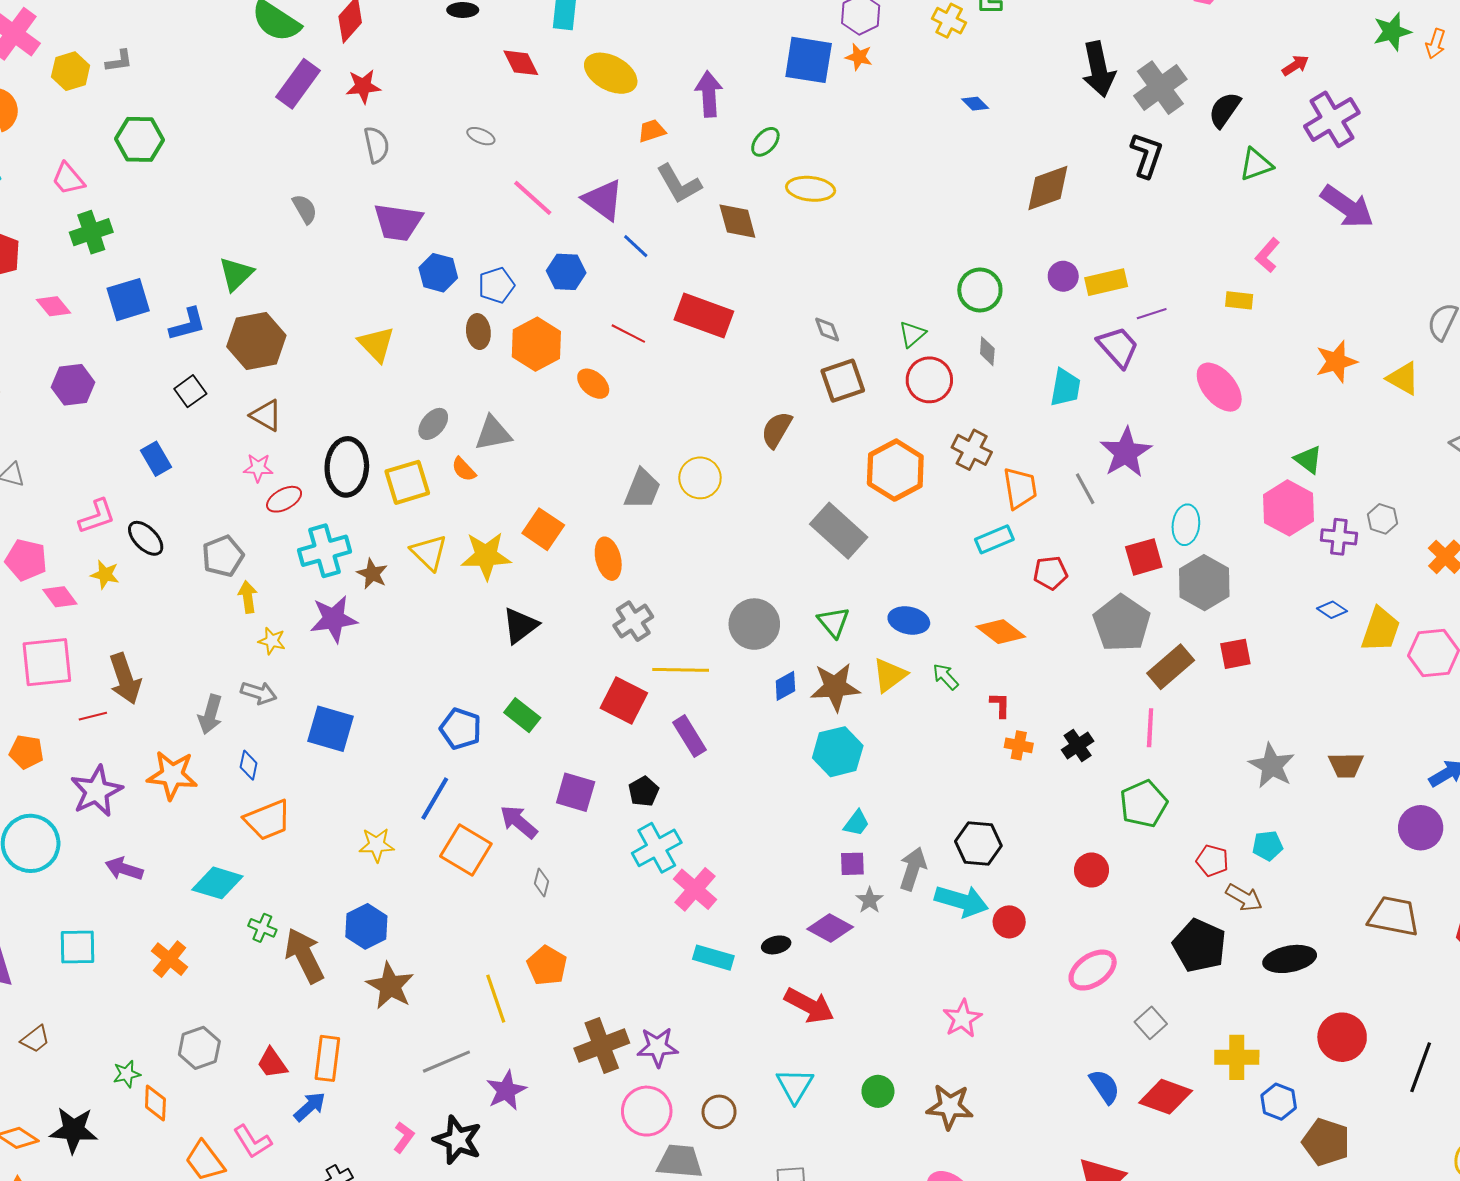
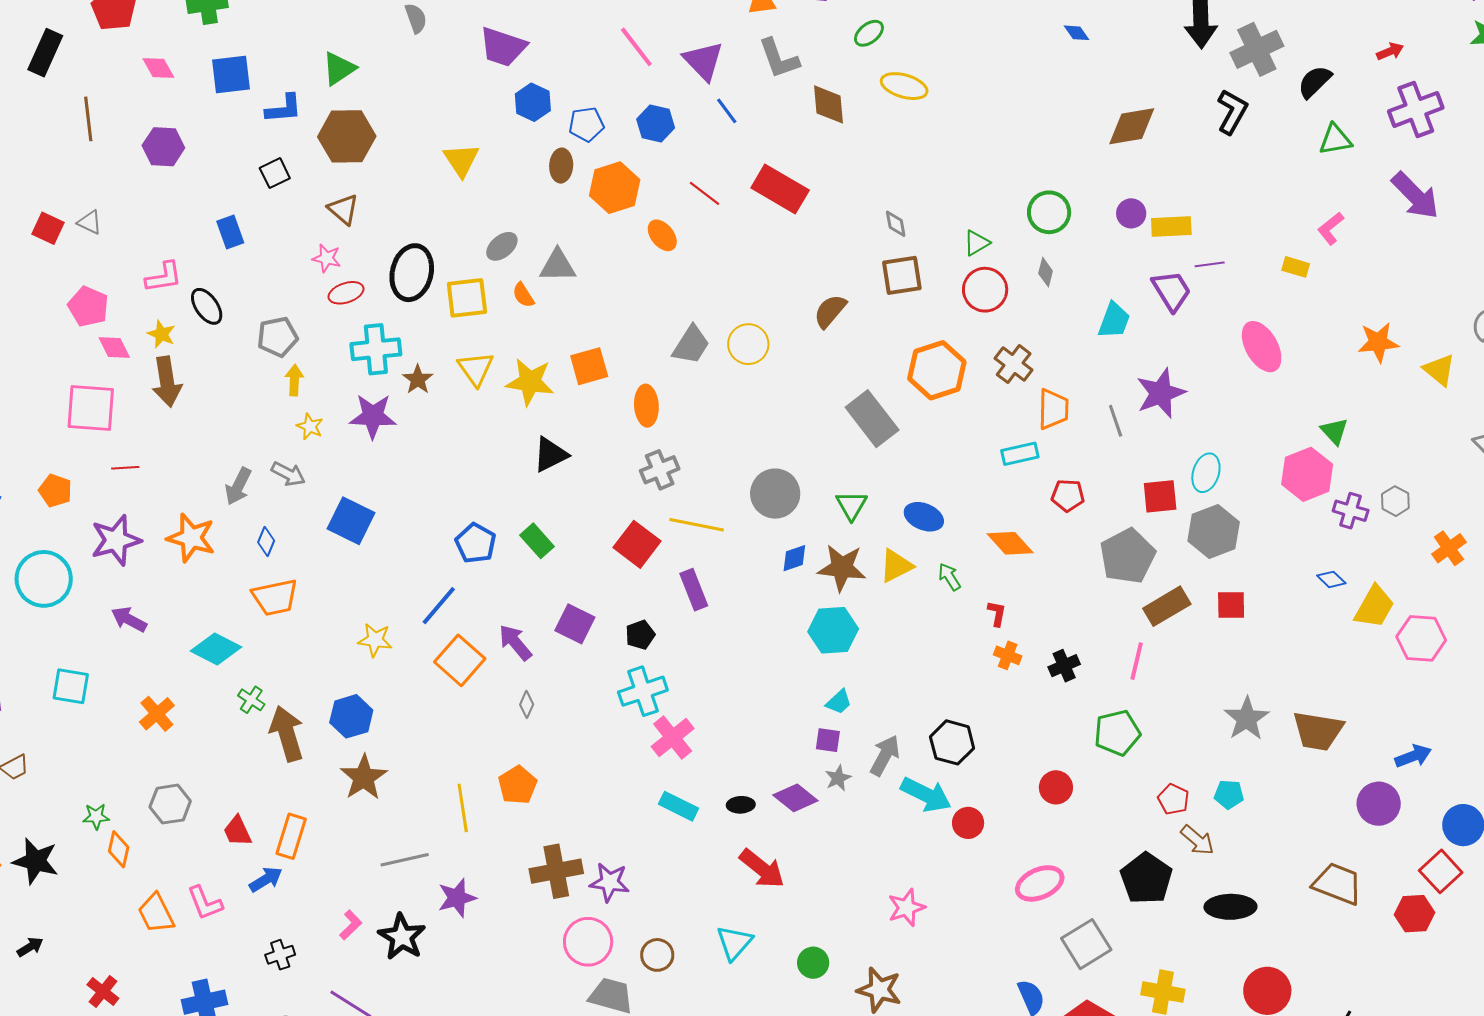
orange square: (543, 529) -> (589, 366), turned 30
brown arrow: (125, 679) -> (167, 382), moved
brown trapezoid: (1346, 765) -> (1318, 731), size x1.5
gray square: (1151, 1023) -> (1086, 944), size x1.6

